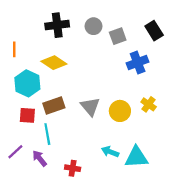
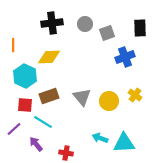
black rectangle: (154, 31) -> (140, 28), turned 30
yellow diamond: (54, 63) -> (49, 57), turned -35
cyan line: (47, 134) -> (43, 122), turned -48
purple line: (15, 152) -> (14, 129), moved

